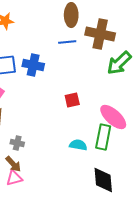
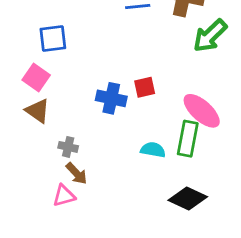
blue cross: (33, 65) -> (111, 98), moved
brown arrow: (13, 164) -> (76, 173), moved
black diamond: (103, 180) -> (188, 198), turned -60

